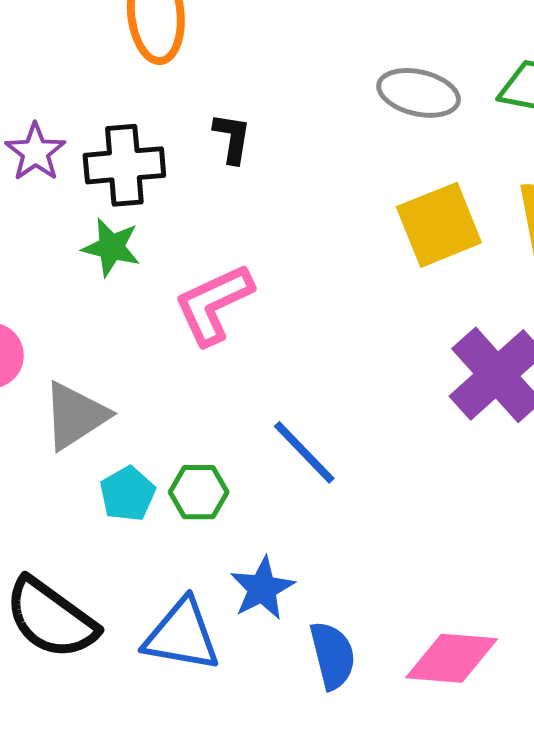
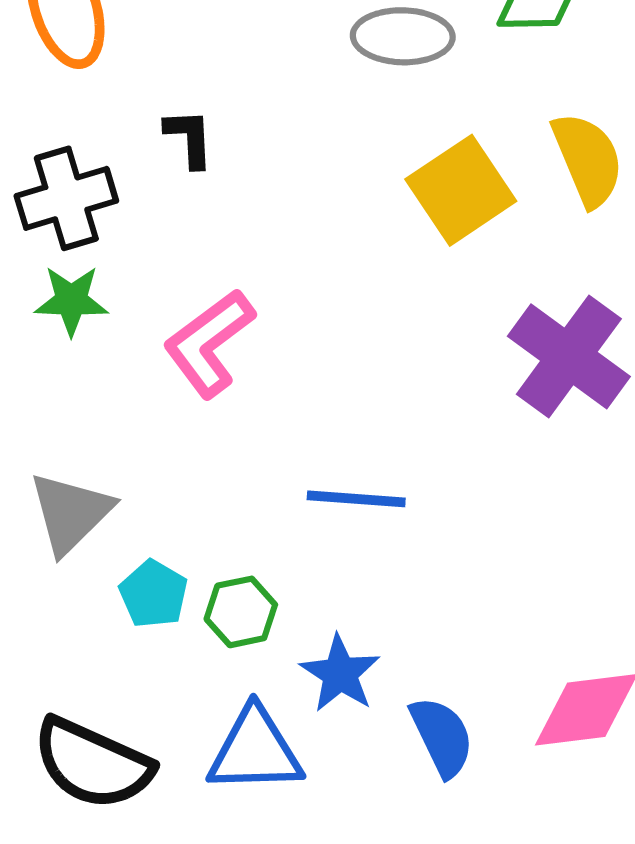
blue line: (304, 452) -> (356, 499), turned -30
green hexagon: (199, 492) -> (241, 612), moved

